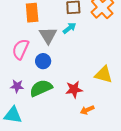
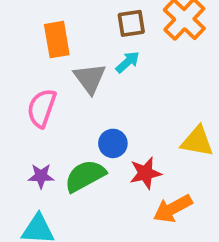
blue circle: (43, 61) -> (113, 143), moved
orange arrow: (87, 110) -> (173, 209), size x1.5

